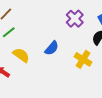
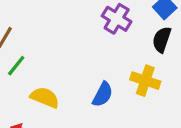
blue semicircle: (52, 48) -> (103, 94), moved

